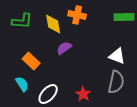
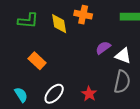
purple semicircle: (64, 48) -> (103, 48), moved
cyan semicircle: (22, 84) -> (21, 95), moved

